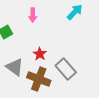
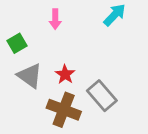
gray triangle: (15, 67) -> (30, 76), moved

